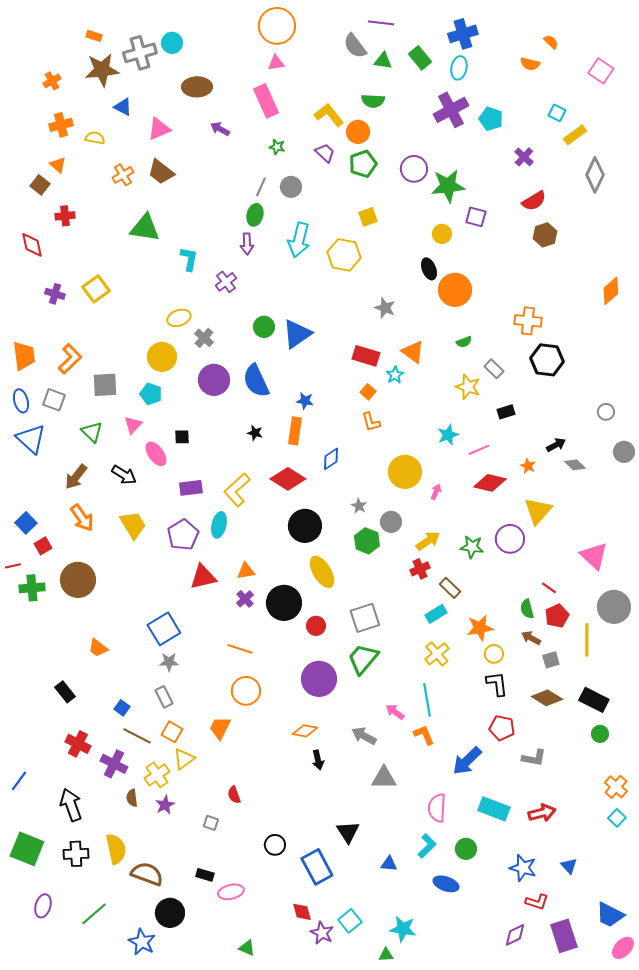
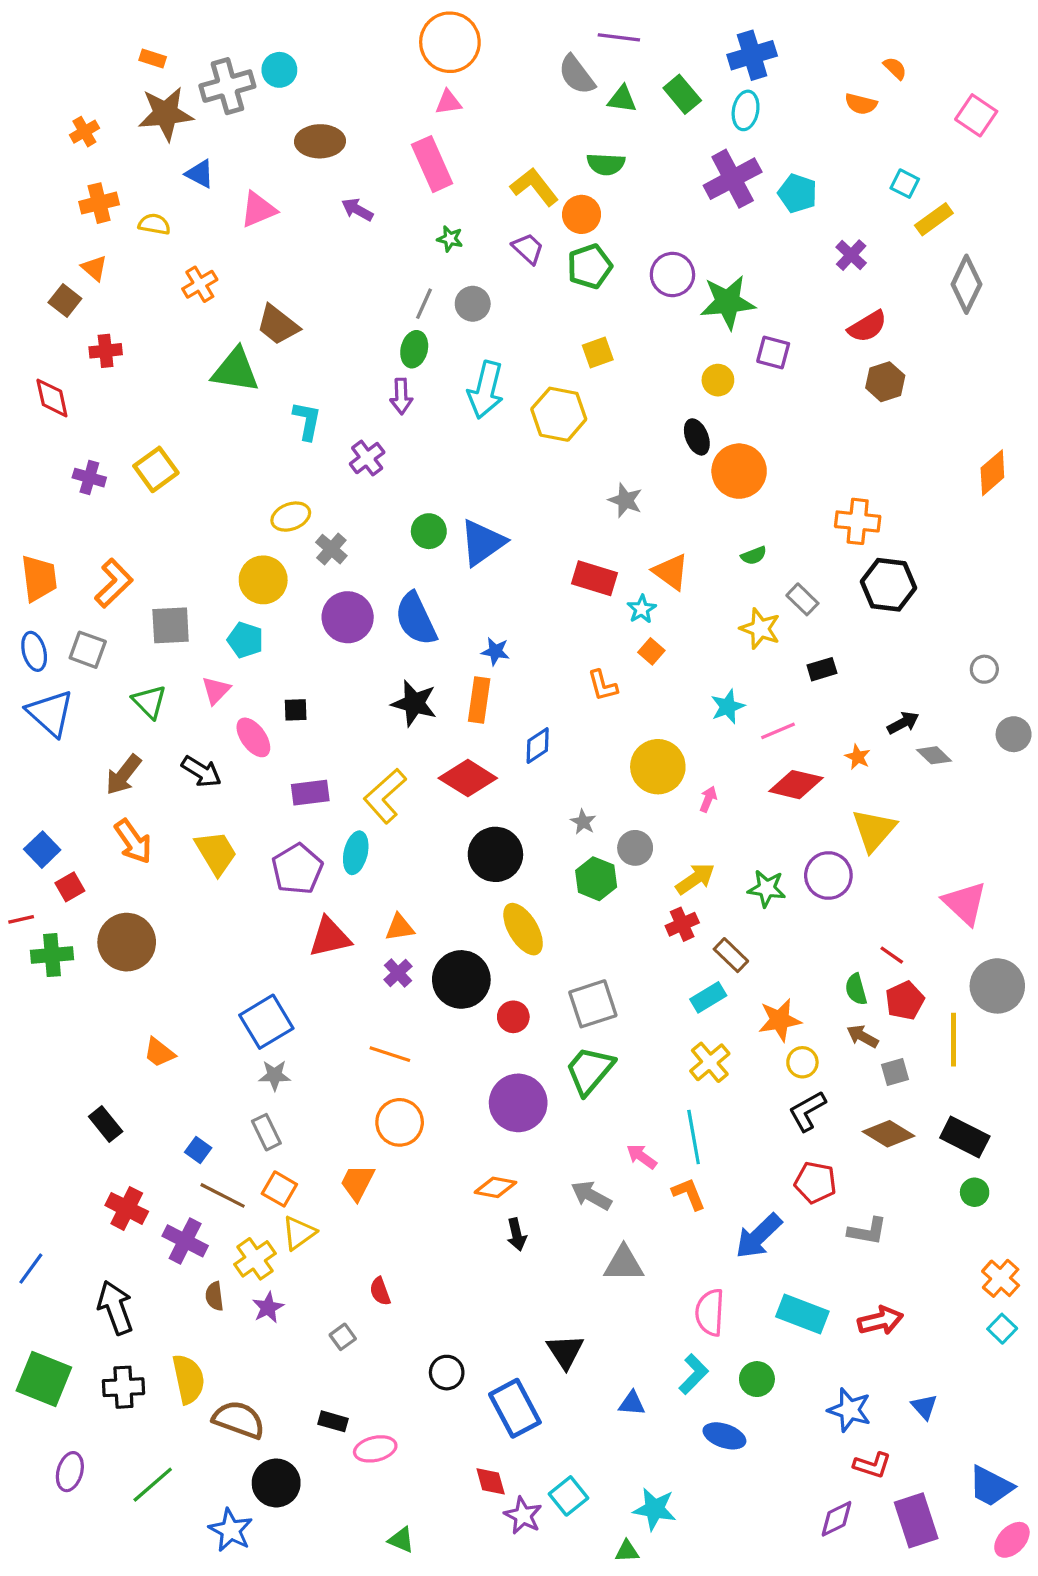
brown trapezoid: (161, 172) -> (278, 325), moved
orange square: (368, 392) -> (651, 651), moved
black star: (255, 433) -> (414, 703), size x1.8
black L-shape: (497, 684) -> (807, 1111), turned -112
gray square: (211, 823) -> (343, 1337), turned 35

